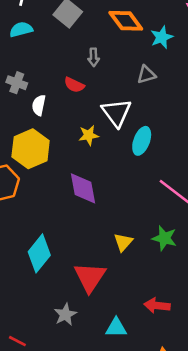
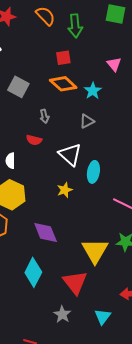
yellow star: (89, 135) -> (65, 190), moved
purple diamond: (83, 188) -> (46, 232), moved
yellow triangle: (123, 242) -> (95, 251), size x1.8
cyan triangle: (116, 328) -> (103, 317), turned -42

